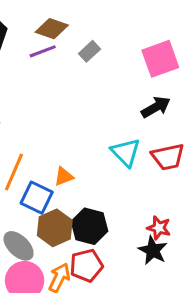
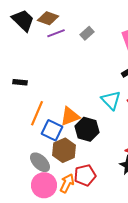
brown diamond: (52, 29) -> (48, 18), moved
orange triangle: (64, 176) -> (70, 116), size x1.5
black hexagon: (89, 226) -> (87, 129), moved

